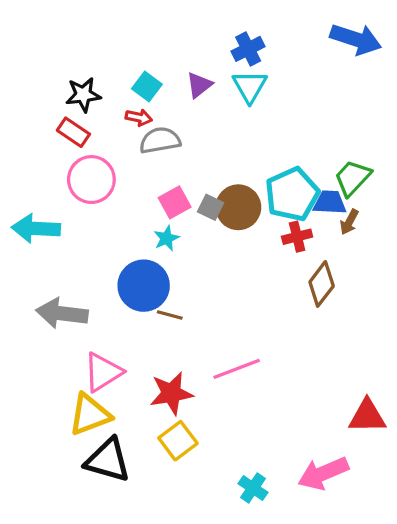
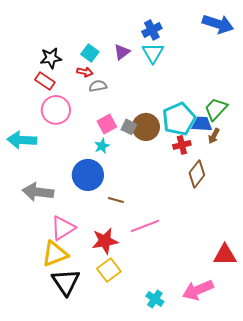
gray semicircle: (160, 140) -> (98, 86), size x0.7
brown line: (170, 315) -> (116, 200), moved
black triangle: (108, 460) -> (66, 282), turned 40

